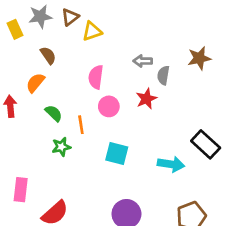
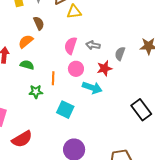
gray arrow: (143, 61) -> (93, 45), moved
green semicircle: (54, 113) -> (27, 65), moved, turned -40
cyan square: (117, 153) -> (65, 110), moved
cyan arrow: (171, 164) -> (92, 88), moved

